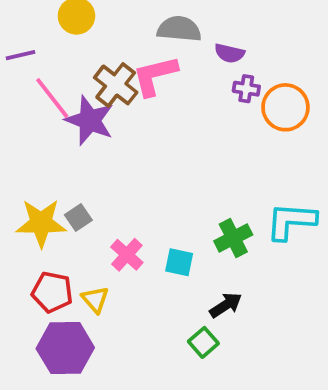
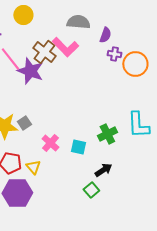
purple semicircle: (229, 53) -> (105, 35), turned -84
pink L-shape: (155, 76) -> (65, 47), turned -120
cyan L-shape: (291, 221) -> (138, 125), turned -96

